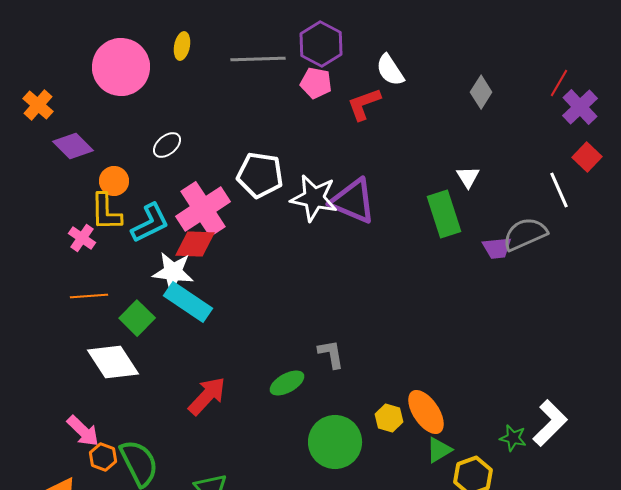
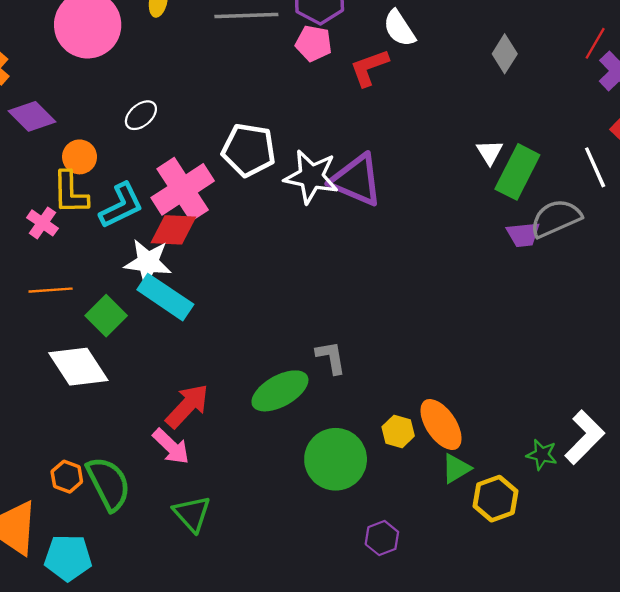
green rectangle: (444, 214) -> (517, 172), moved, turned 45
green ellipse: (287, 383) -> (280, 391), size x1.4
pink arrow: (83, 431) -> (171, 447), moved

